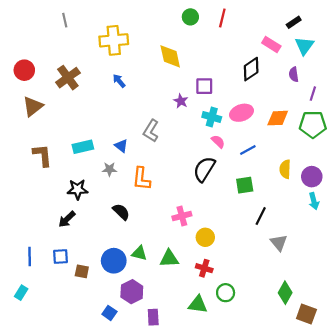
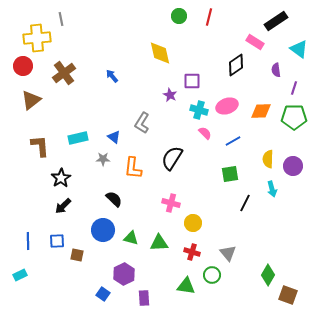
black rectangle: (294, 22) -> (276, 21), size x1.6
yellow cross: (114, 40) -> (37, 38), moved
cyan triangle: (304, 46) -> (299, 49), moved, turned -30
black semicircle: (204, 169) -> (172, 158), moved
black star: (78, 189) -> (61, 178), moved, turned -30
cyan arrow: (314, 201) -> (272, 189), moved
pink cross: (182, 216) -> (171, 203), turned 30
gray triangle: (279, 243) -> (228, 253), moved
blue circle: (114, 261) -> (103, 230), moved
cyan rectangle: (21, 293) -> (20, 275), turned 32

